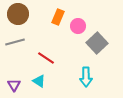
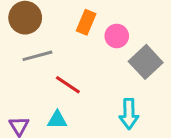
gray line: (15, 42) -> (37, 56), moved
cyan triangle: (39, 81) -> (57, 120), turned -32

